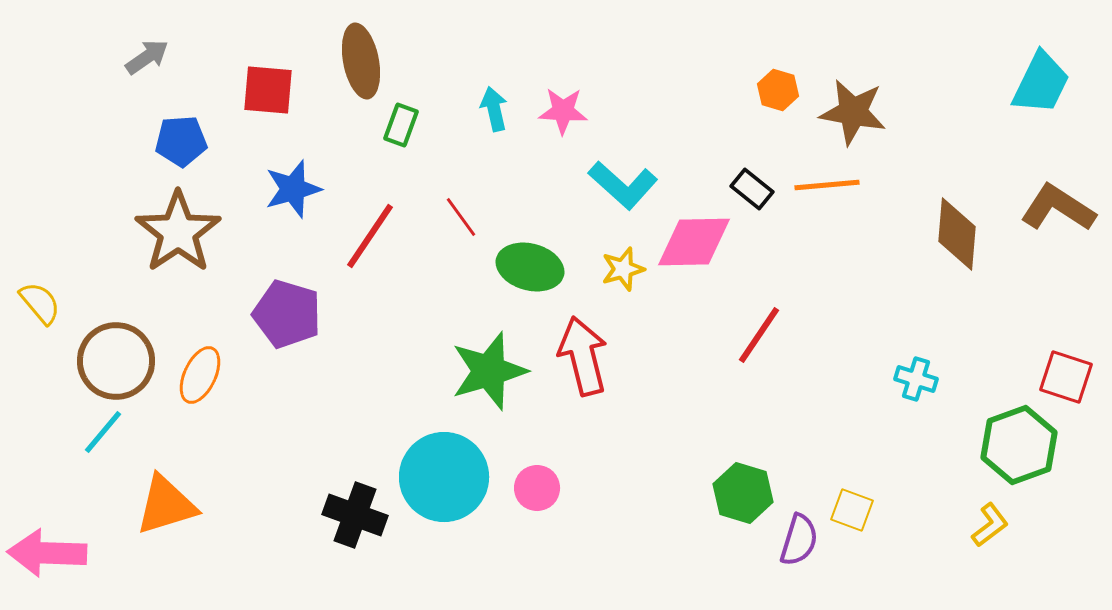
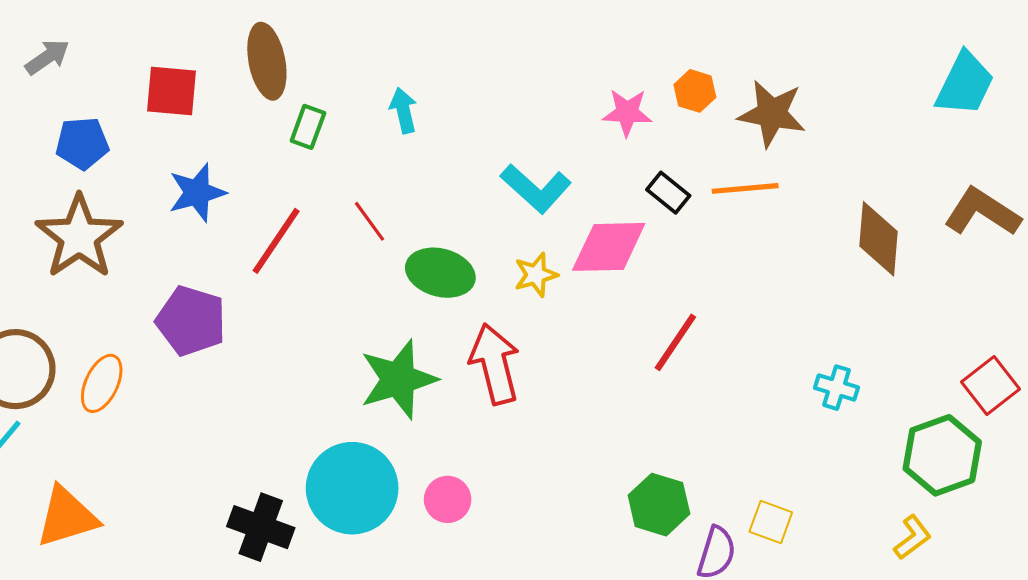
pink star: (563, 111) -> (627, 113), moved
red square: (1066, 377) -> (990, 386), turned 34

